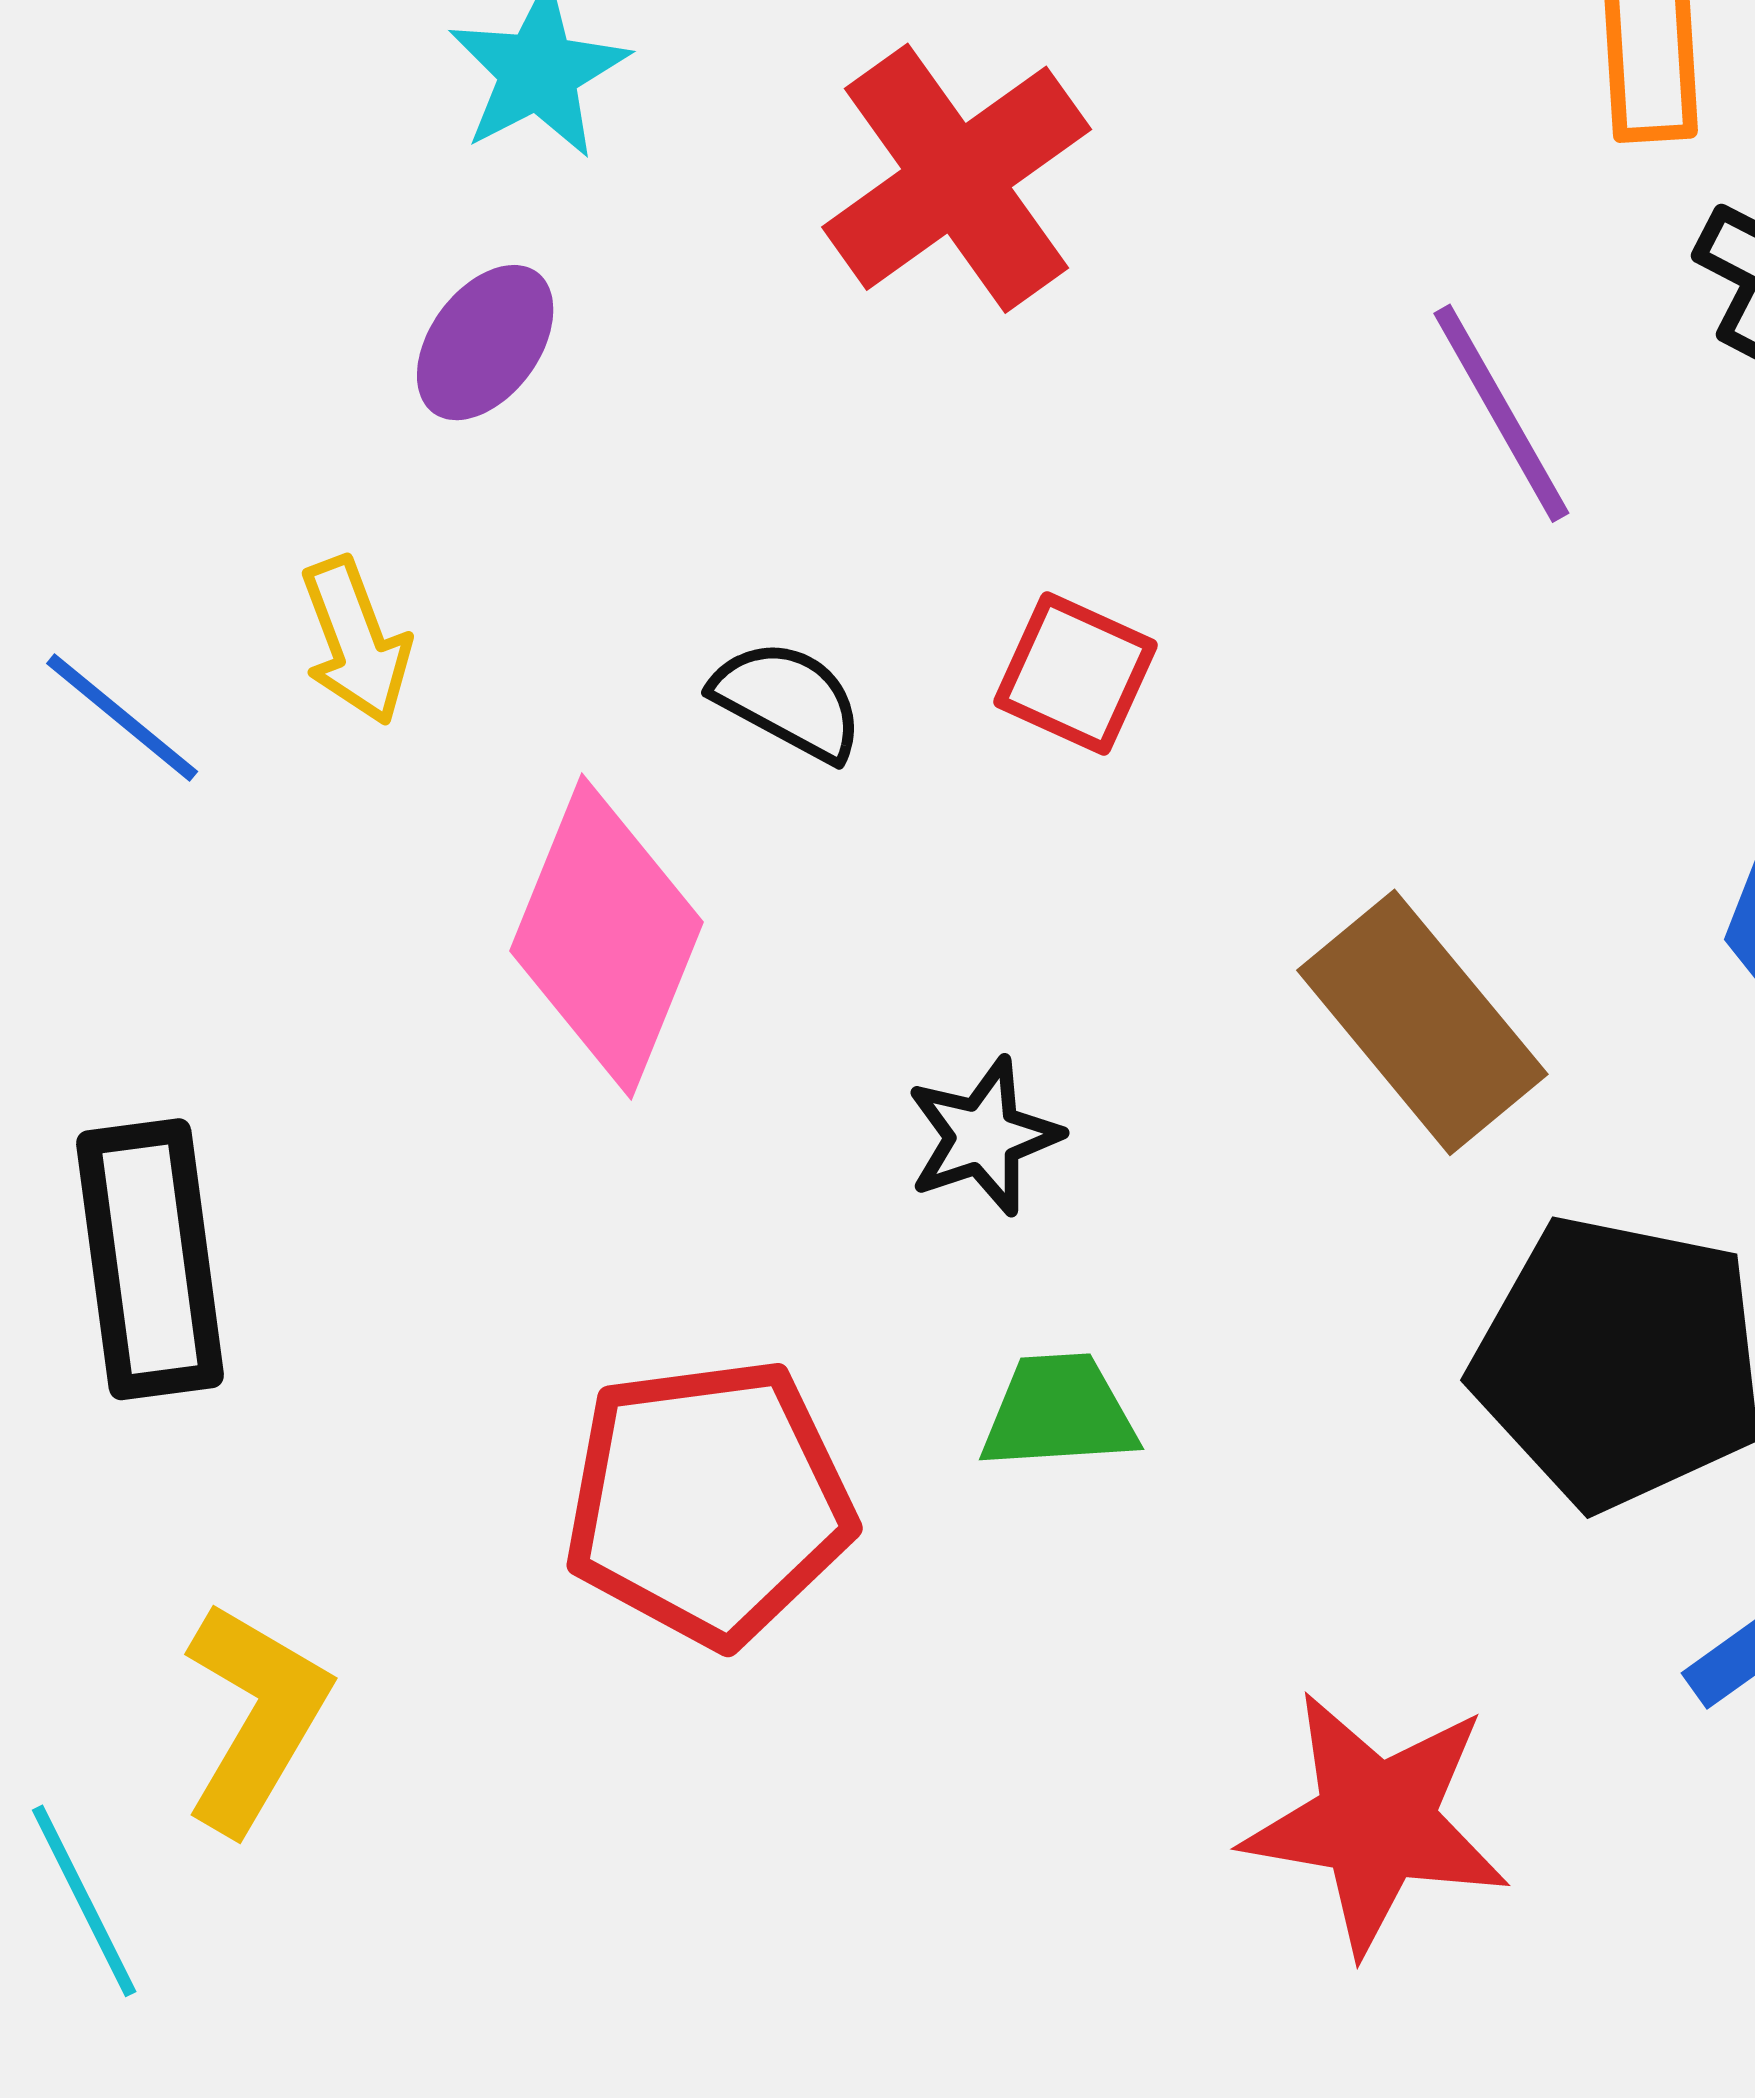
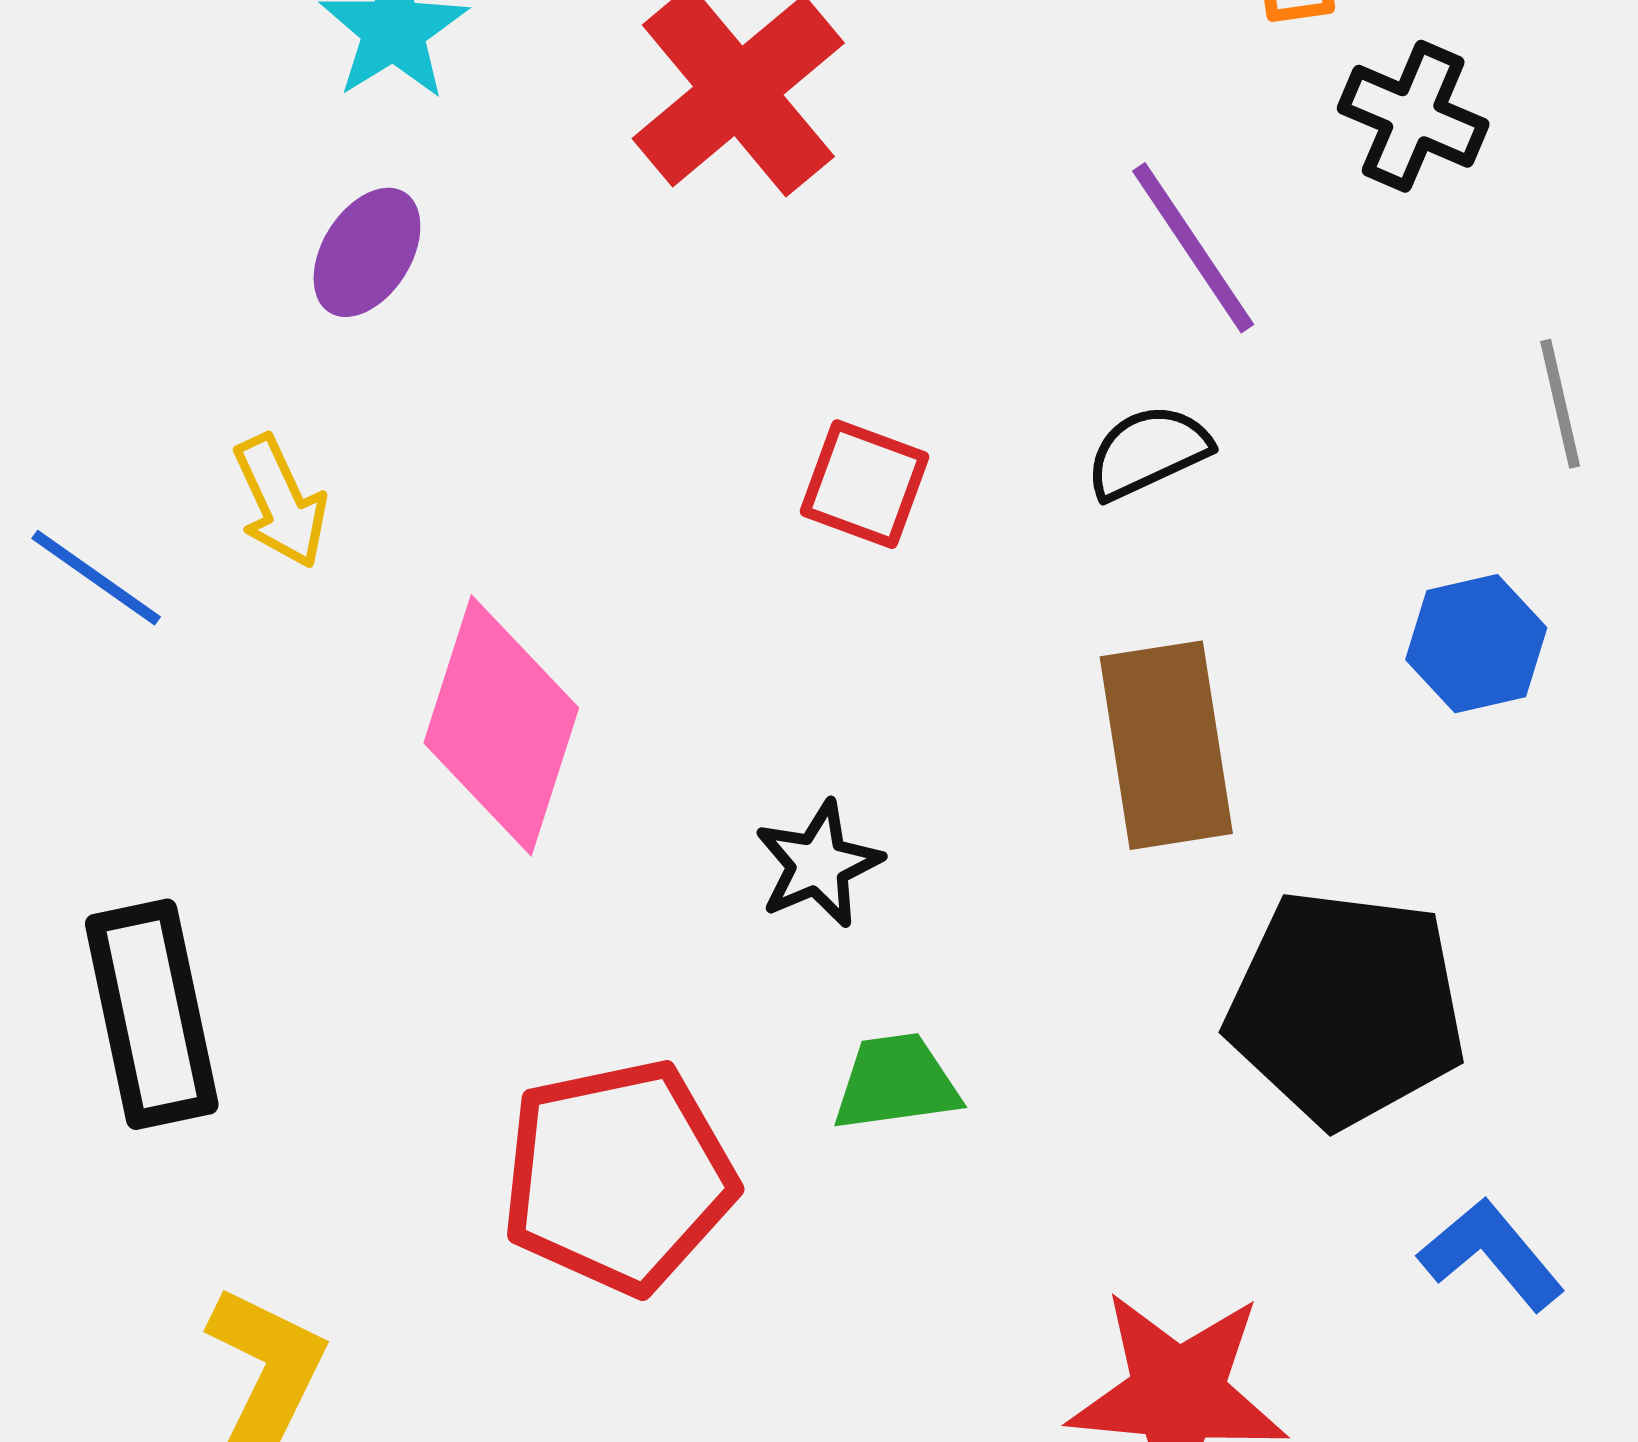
black semicircle: (788, 700) -> (1148, 452), moved, turned -49
brown rectangle: (1422, 1022) -> (1166, 745), turned 35

